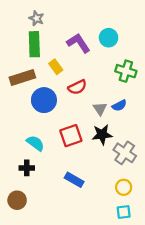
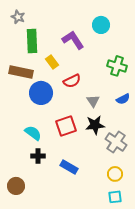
gray star: (36, 18) -> (18, 17), moved
cyan circle: (109, 38) -> (101, 25), moved
brown rectangle: (22, 77) -> (21, 72), turned 30
blue semicircle: (119, 105) -> (123, 99), moved
black cross: (27, 168) -> (38, 156), moved

